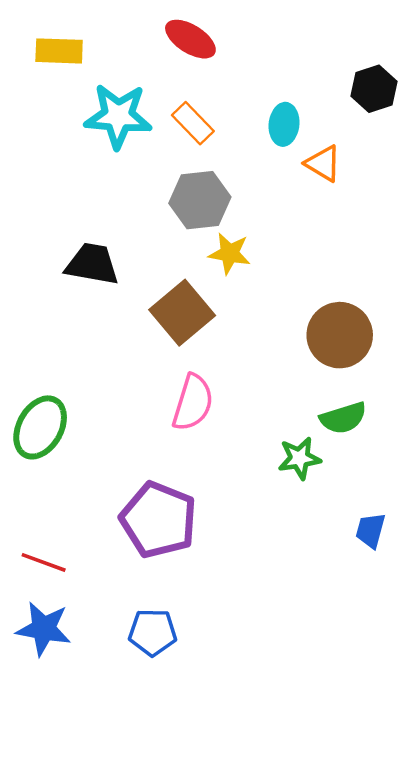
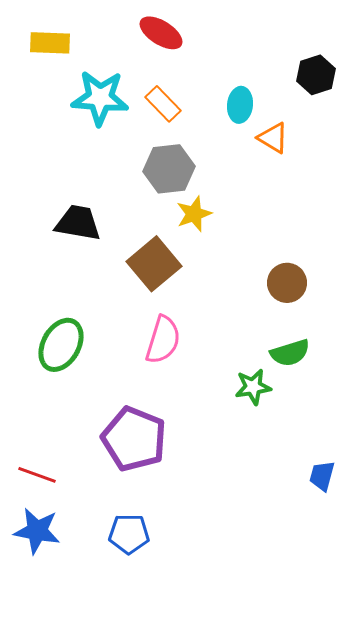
yellow star: (230, 253) -> (194, 214), turned -30
brown circle: (340, 335) -> (287, 283), size x0.7
green ellipse: (40, 427) -> (61, 345), moved
blue trapezoid: (370, 530) -> (322, 476), moved

